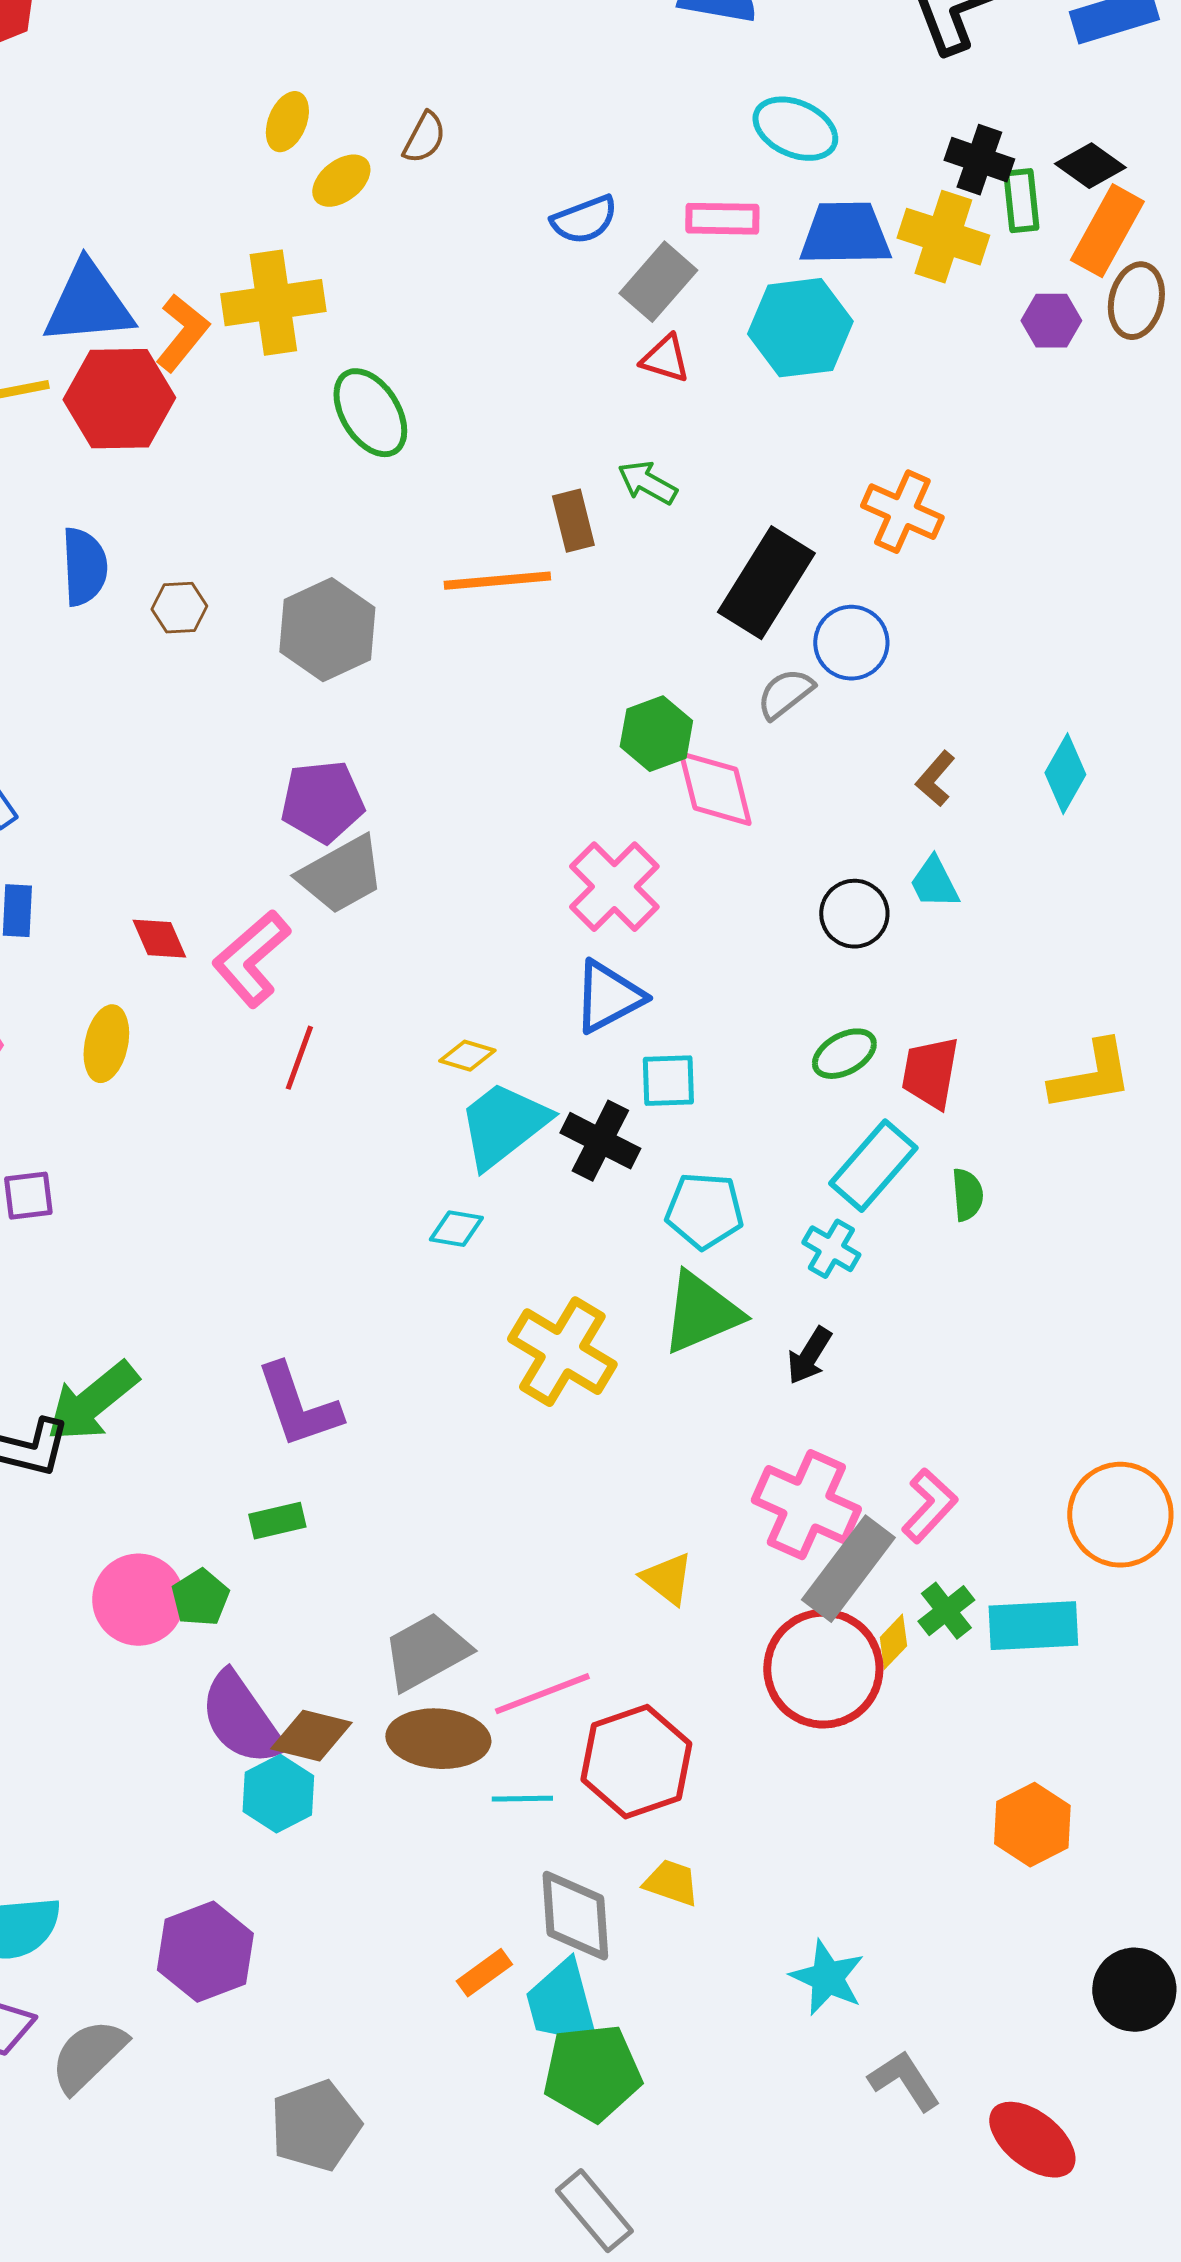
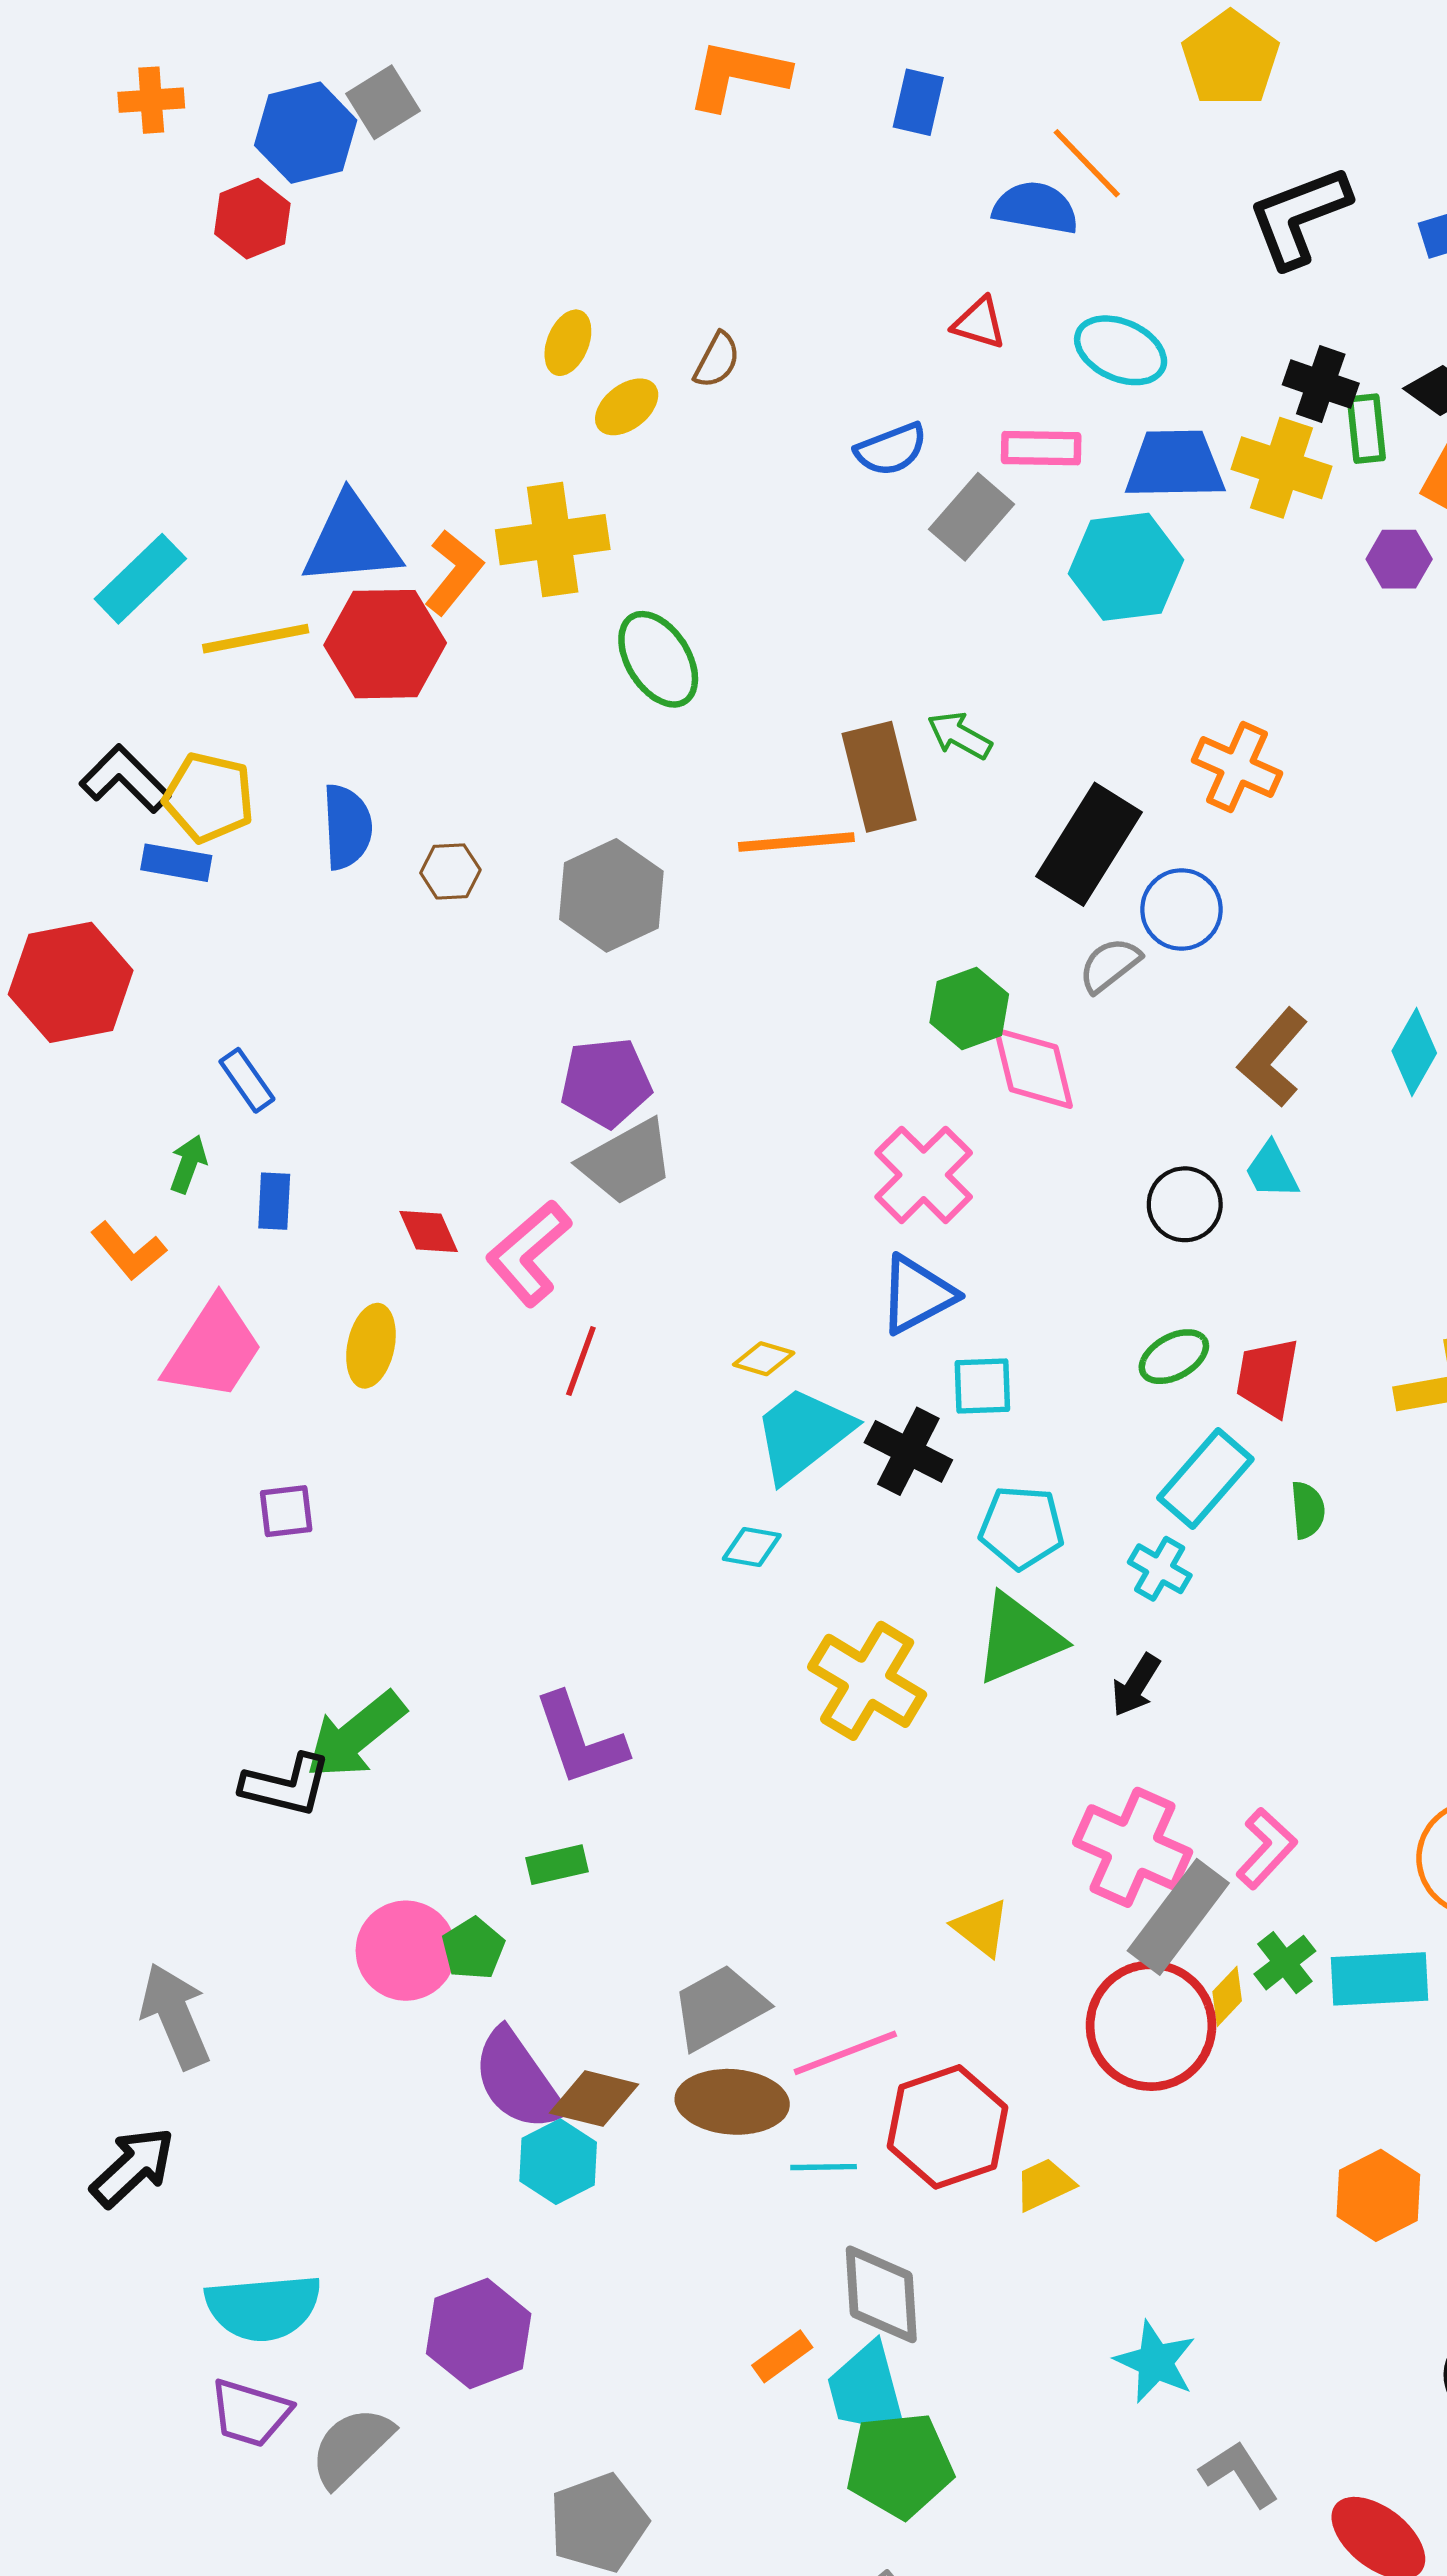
red triangle: (665, 359) -> (979, 323), moved
brown rectangle: (573, 521) -> (879, 777), size x1.6
brown L-shape: (935, 779) -> (1273, 1057), size x1.6
yellow trapezoid: (671, 1883) -> (1044, 2185), moved, turned -44

